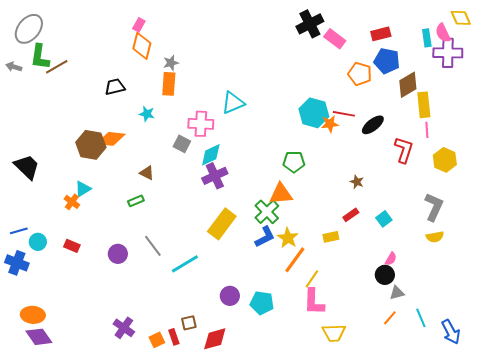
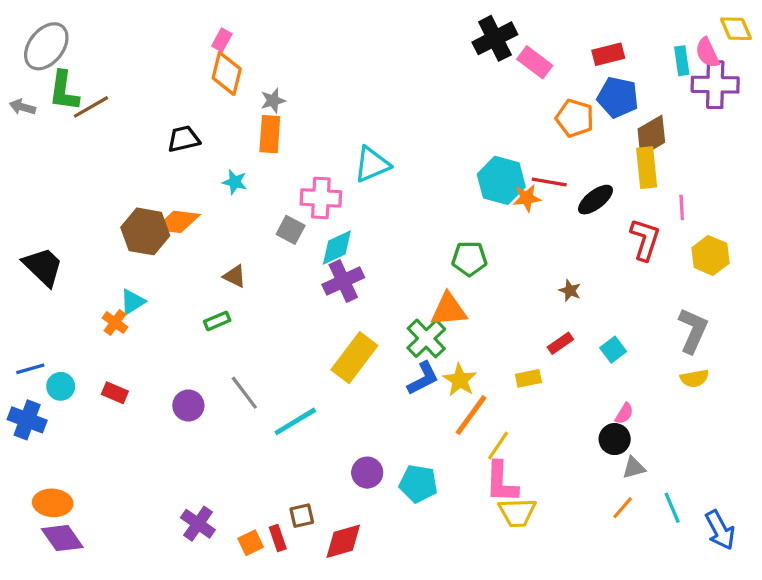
yellow rectangle: (424, 105) -> (647, 168), moved
yellow trapezoid: (334, 333) -> (517, 512), moved

